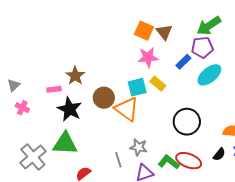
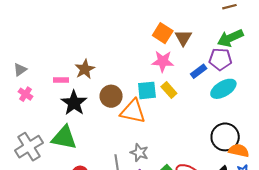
orange triangle: (127, 109) -> (133, 111), turned -32
black circle: (187, 122) -> (225, 137), moved

